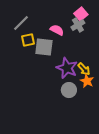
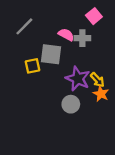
gray cross: (78, 25) -> (82, 38), moved, turned 32
yellow square: (28, 40) -> (32, 66), moved
gray circle: (69, 90) -> (71, 104), moved

